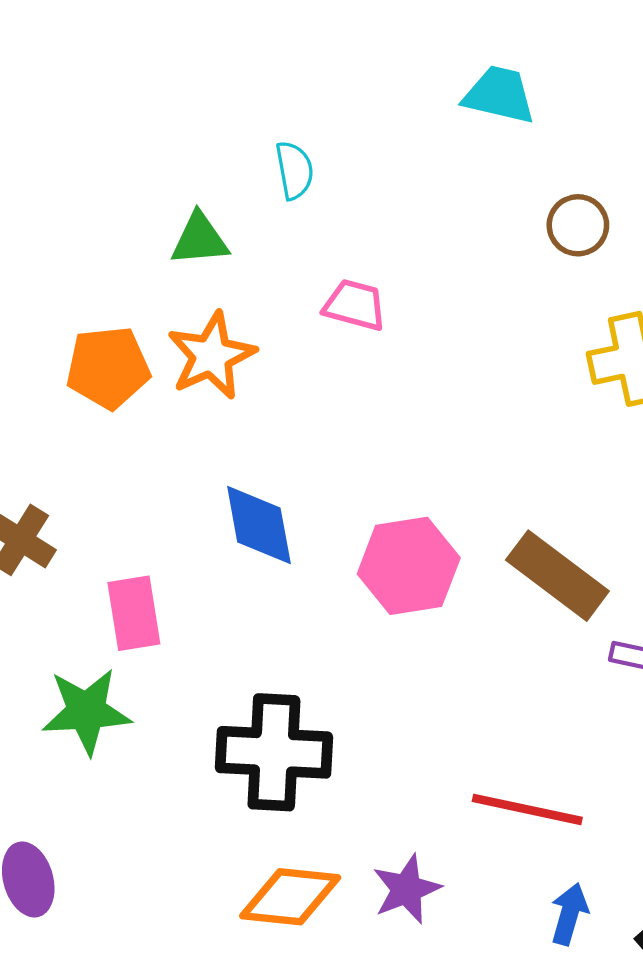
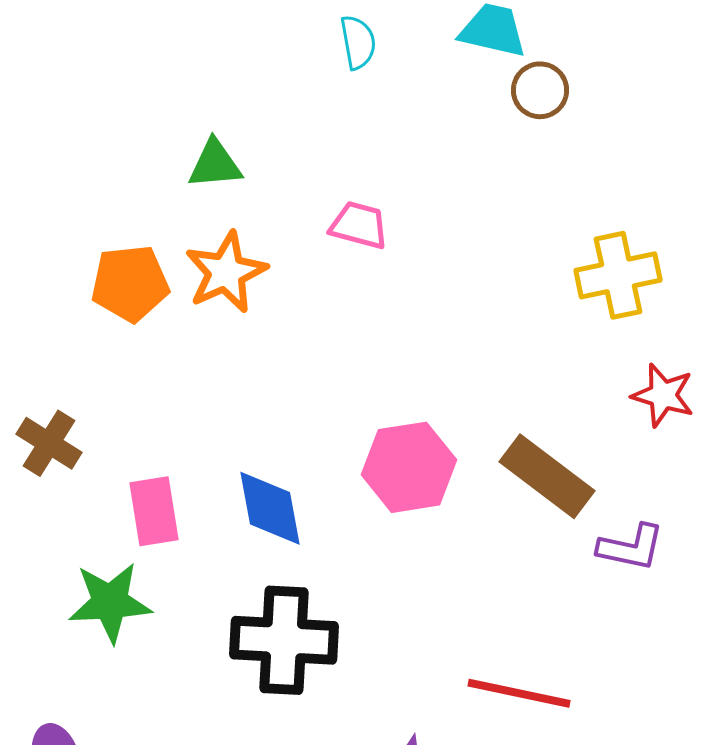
cyan semicircle: (294, 170) -> (358, 42), moved
brown circle: (578, 225) -> (540, 90), moved
blue diamond: (259, 525) -> (270, 508), moved

